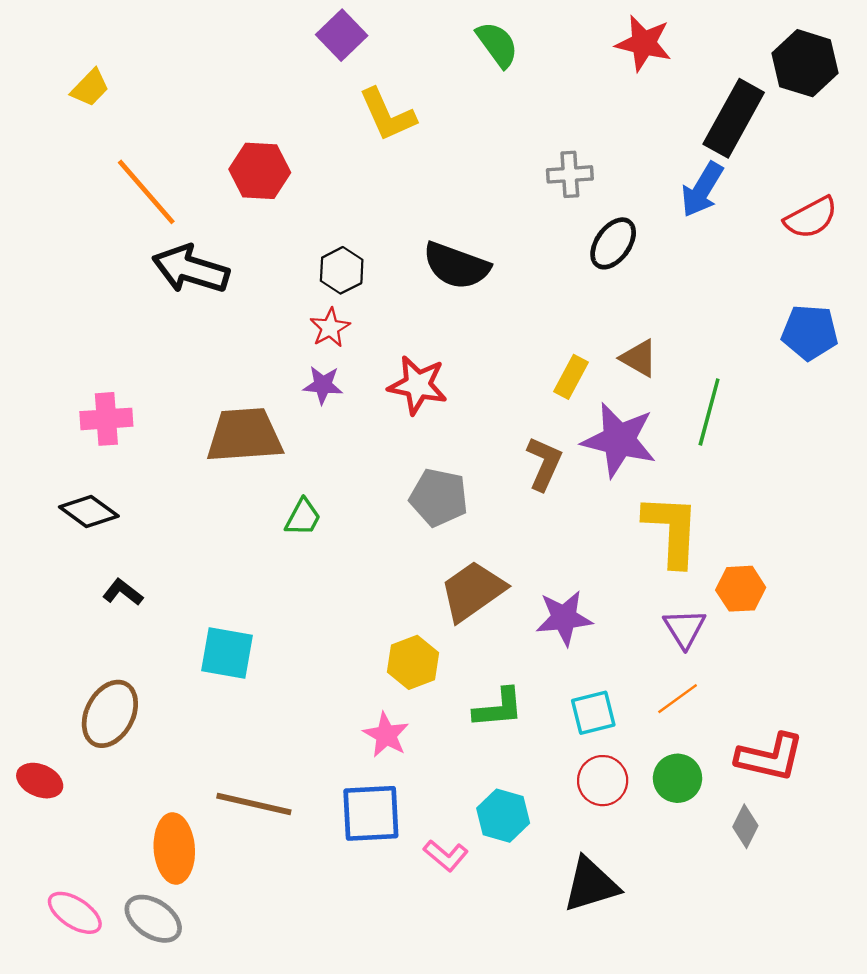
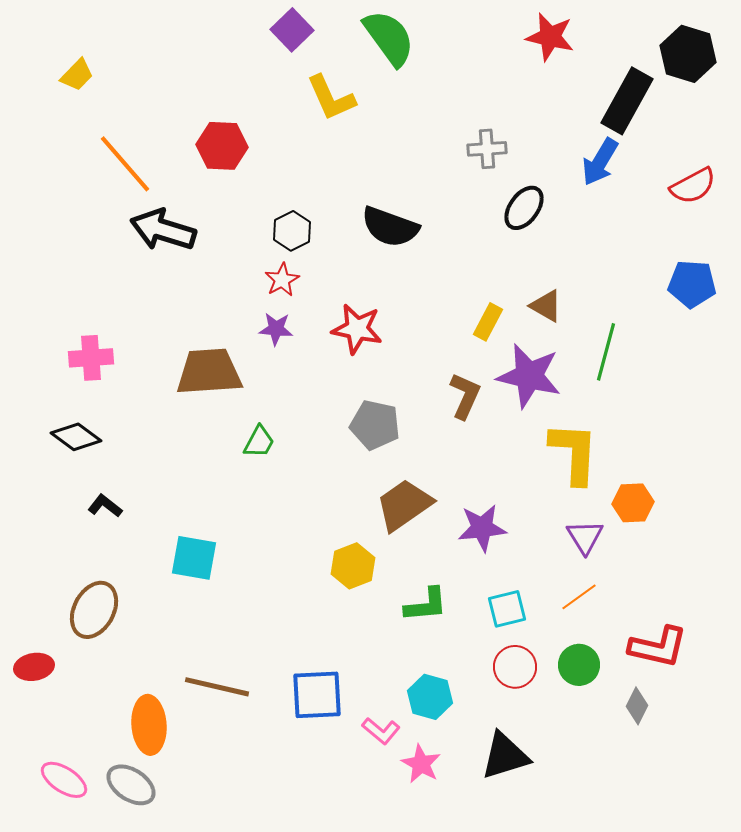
green semicircle: (497, 44) -> (389, 38), moved, size x1.4
pink star: (386, 735) -> (421, 764), moved
red ellipse: (40, 781) -> (34, 667), turned -33

